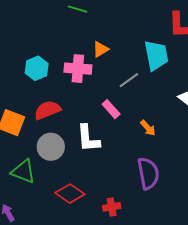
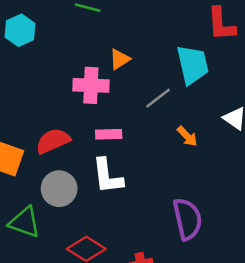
cyan hexagon: (37, 68) -> (20, 30), moved
pink rectangle: (111, 109) -> (109, 134), moved, turned -48
orange arrow: (148, 128) -> (187, 136), moved

